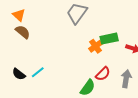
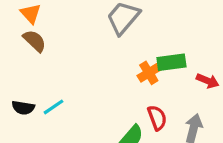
black semicircle: (19, 74) -> (23, 108), turned -32
red semicircle: (103, 74) -> (157, 118), turned -70

